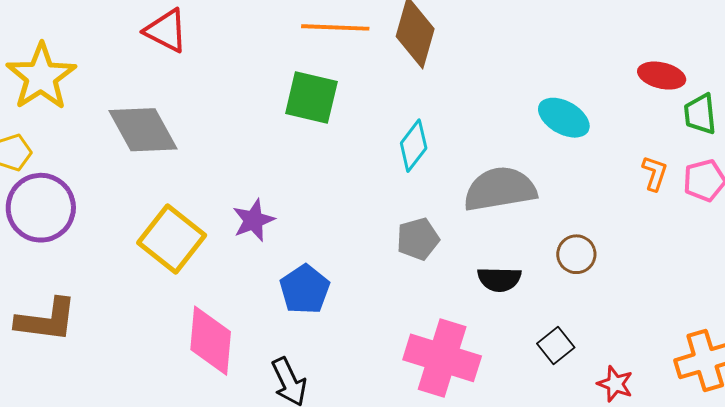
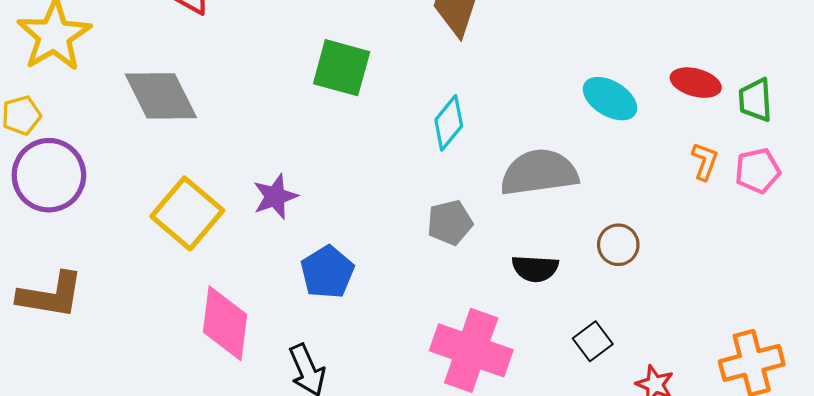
red ellipse: (662, 76) -> (696, 83), moved

